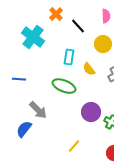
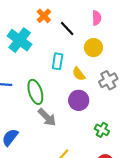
green ellipse: (64, 86) -> (35, 92), moved, turned 50
gray arrow: (38, 110) -> (47, 117), moved
purple circle: (91, 112) -> (79, 100), moved

